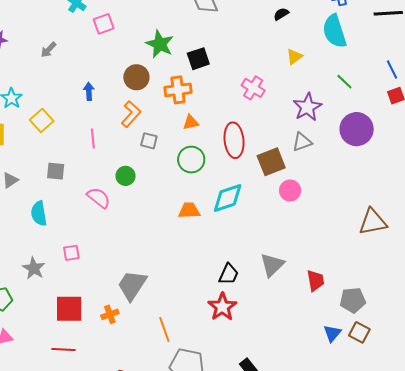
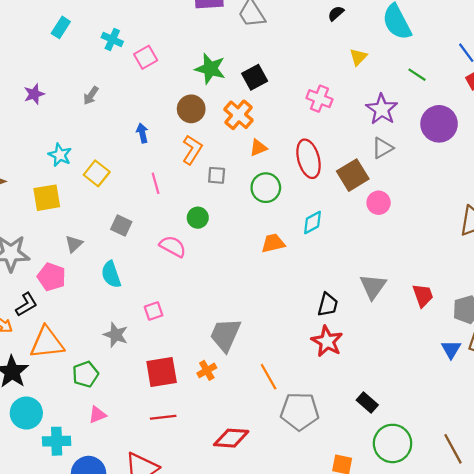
orange cross: (178, 90) -> (238, 115), turned -32
gray square: (56, 171) -> (121, 226), turned 30
cyan diamond: (228, 198) -> (312, 222), size x0.7

